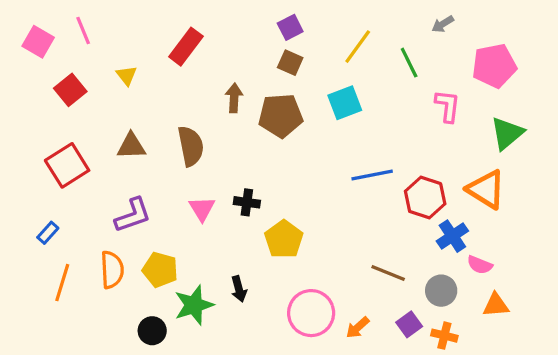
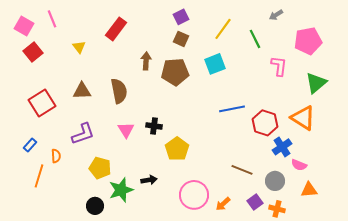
red square: (70, 90) -> (33, 52), moved
orange semicircle: (112, 270) -> (56, 156), moved, size x0.6
black arrow: (239, 289) -> (149, 180), turned -84

